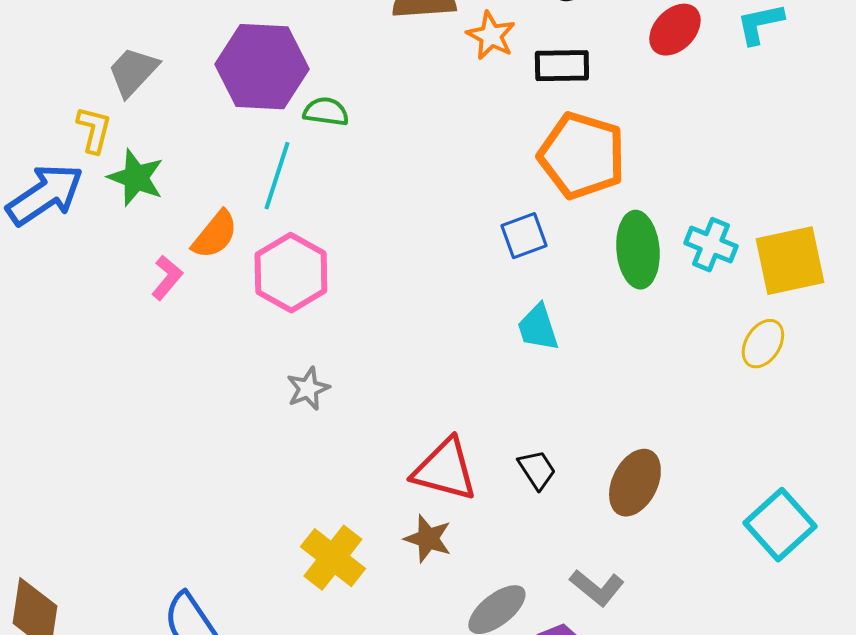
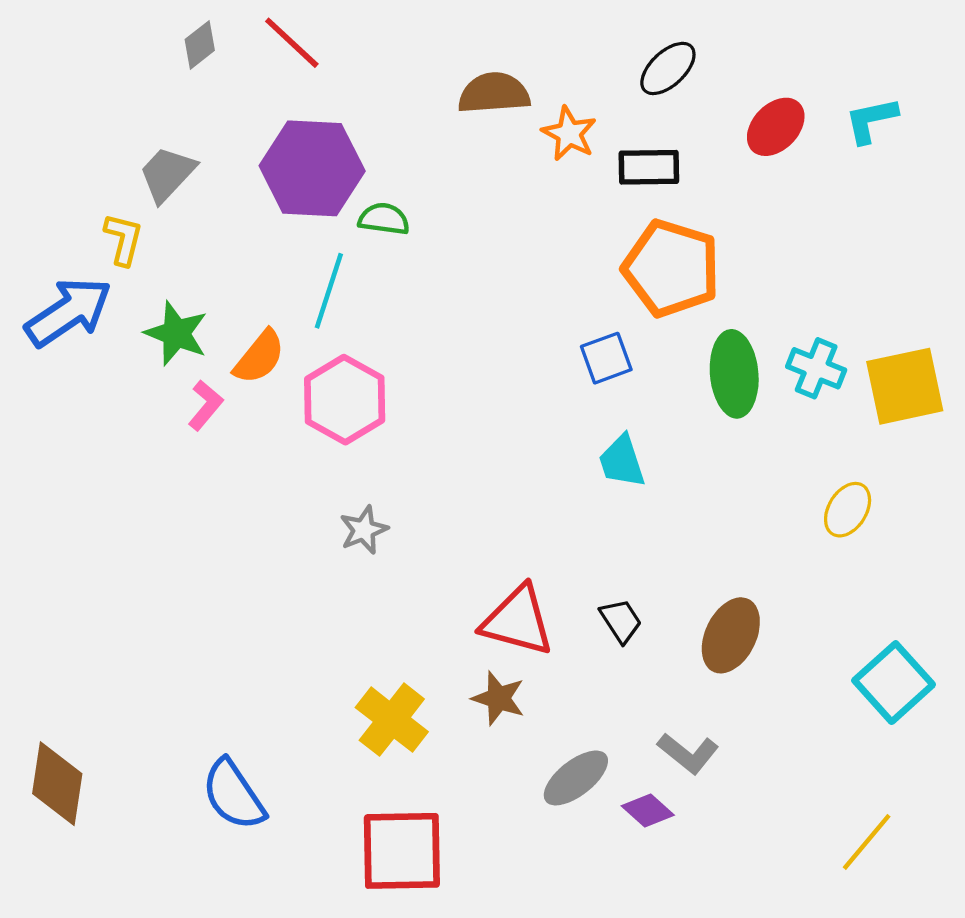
green star: (136, 178) -> (176, 333), moved
yellow ellipse: (763, 344) -> (848, 510), moved

